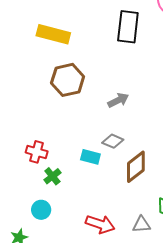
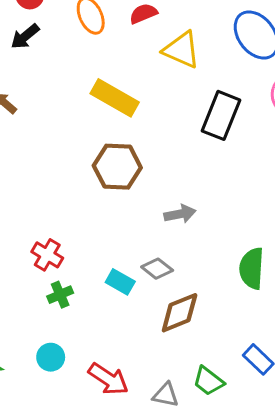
cyan circle: (41, 210) -> (51, 357), moved

